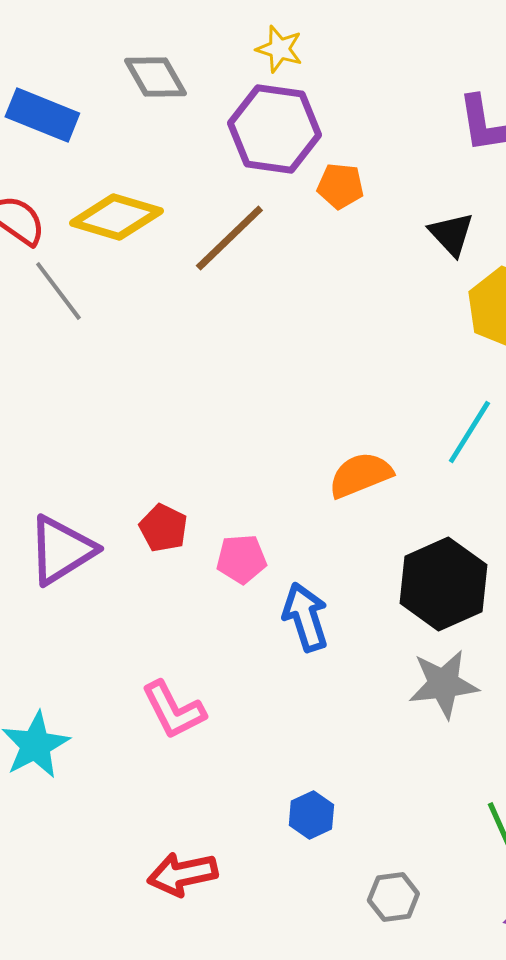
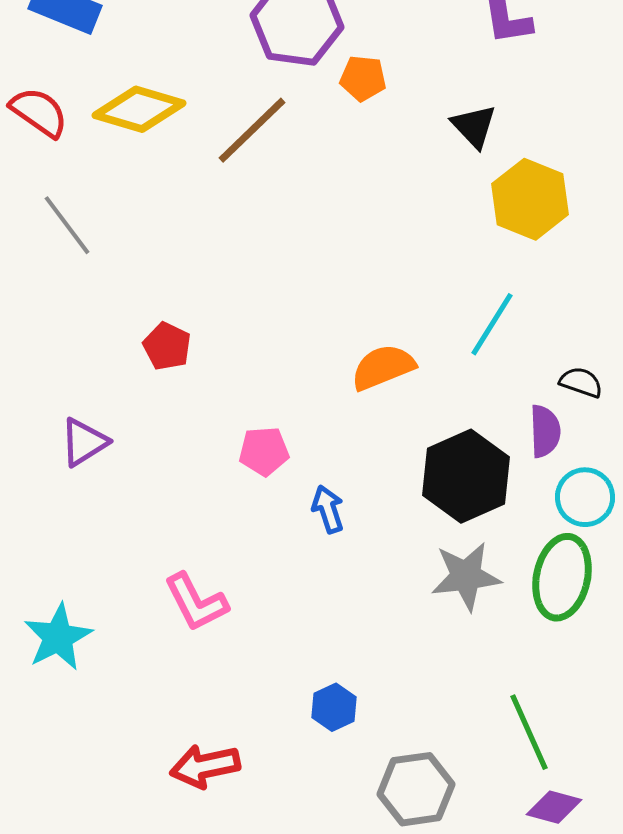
gray line: (58, 291) -> (67, 225), moved
red pentagon: (163, 528) -> (167, 346), moved
purple triangle: (61, 550) -> (84, 442), size x0.7
blue arrow: (305, 617) -> (328, 509), size x0.7
gray hexagon: (393, 897) -> (416, 789), size x1.5

